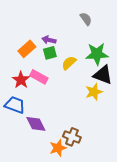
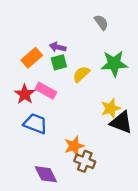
black triangle: (103, 75) -> (121, 122), moved
blue trapezoid: (15, 105) -> (35, 124), moved
purple diamond: (36, 124) -> (46, 174), moved
orange star: (58, 148) -> (74, 146), moved

